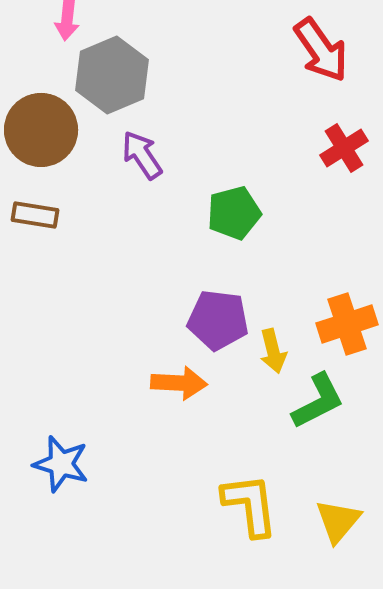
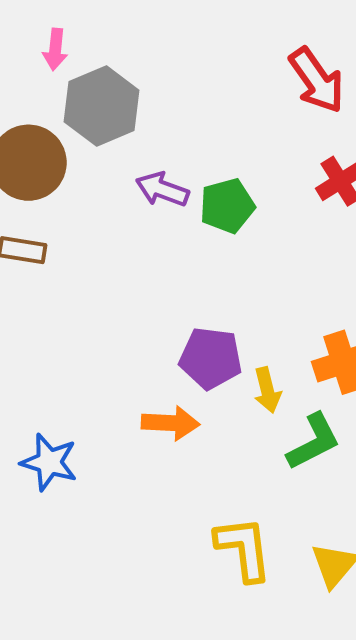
purple arrow: (142, 155) -> (162, 189), moved, turned -36
green pentagon: (234, 213) -> (227, 206), moved
blue star: (61, 464) -> (49, 462), moved

